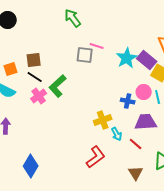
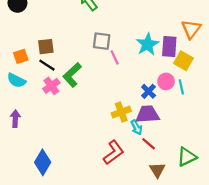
pink line: (97, 46) -> (115, 57), moved, turned 48
purple rectangle: (147, 60) -> (169, 47), turned 54
blue cross: (128, 101) -> (149, 91), turned 32
purple trapezoid: (146, 122) -> (147, 114), moved
red line: (136, 144) -> (149, 144), moved

